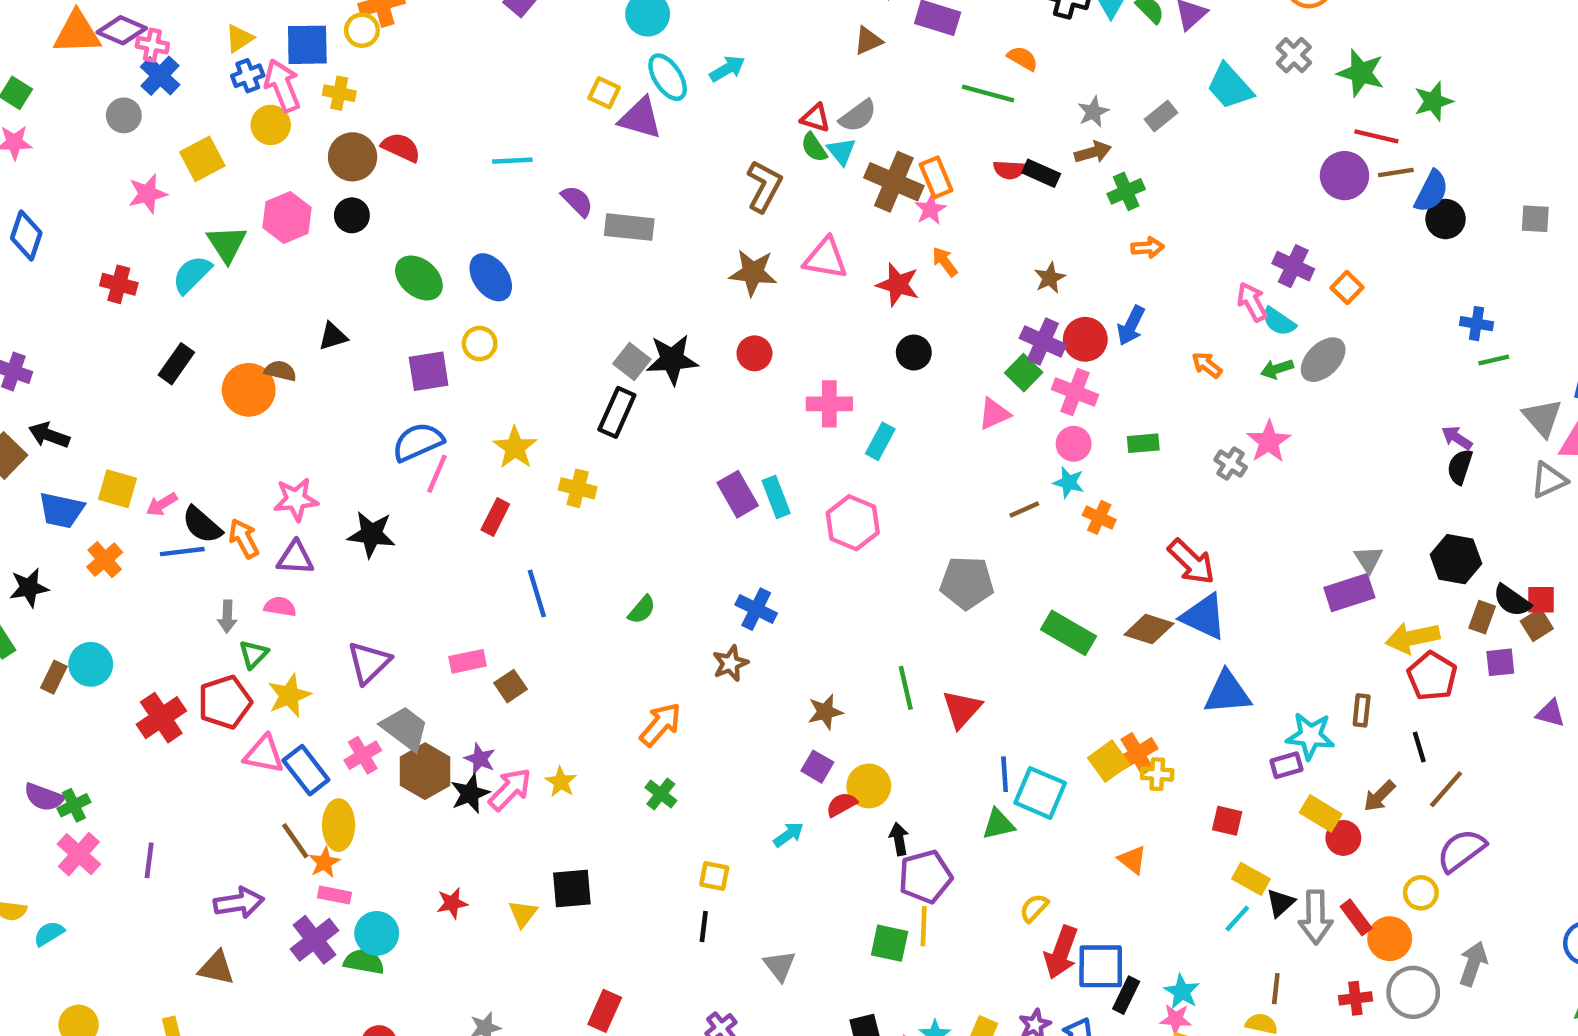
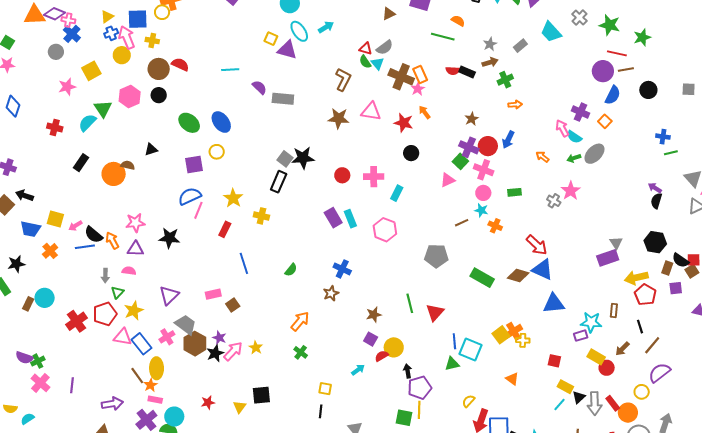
blue semicircle: (1431, 191) -> (613, 95), moved
red circle: (754, 353) -> (342, 175), moved

